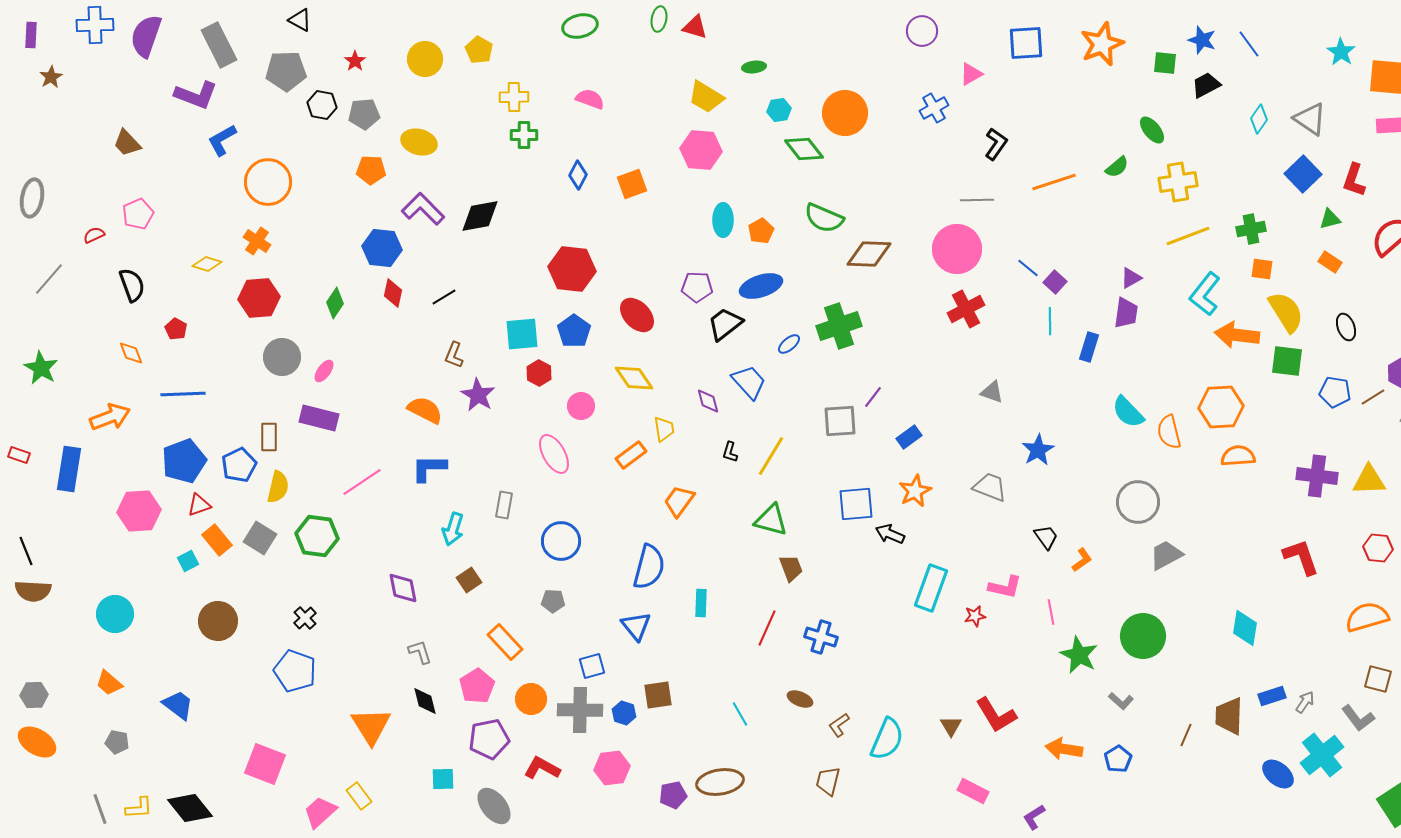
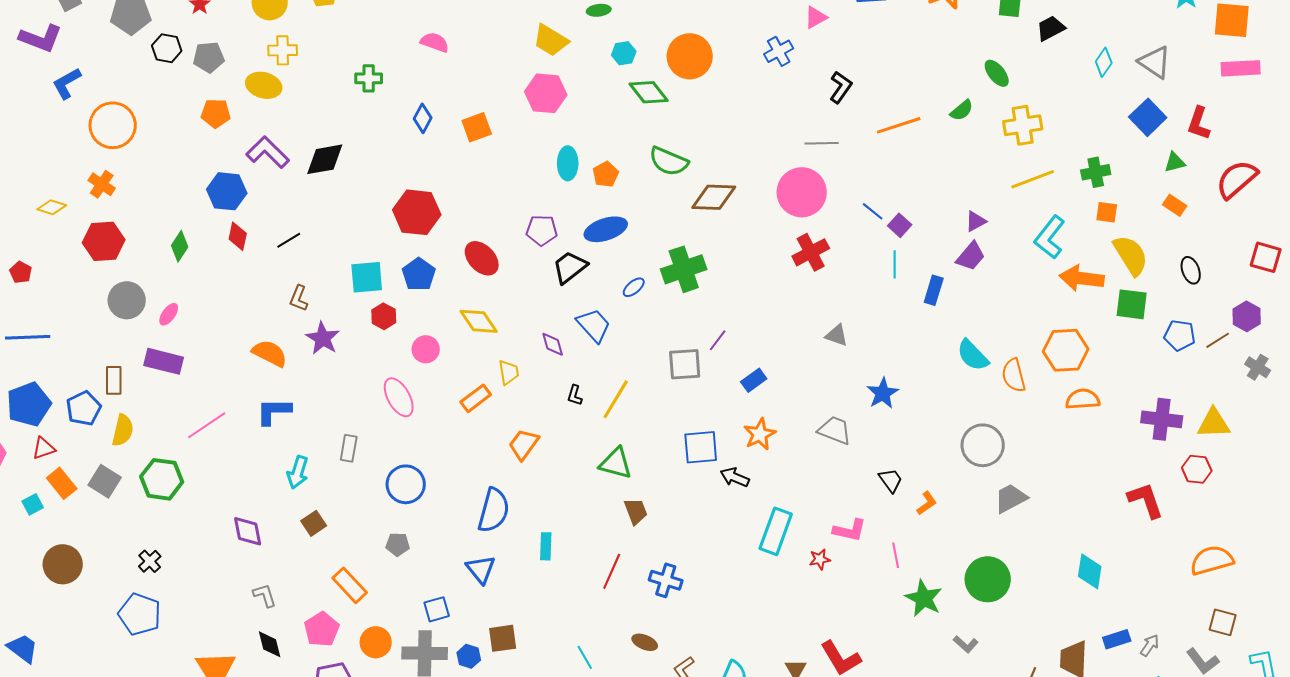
yellow cross: (514, 97) -> (283, 50), moved
purple trapezoid: (1126, 313) -> (971, 256), turned 32
red hexagon: (1378, 548) -> (1197, 469), moved

